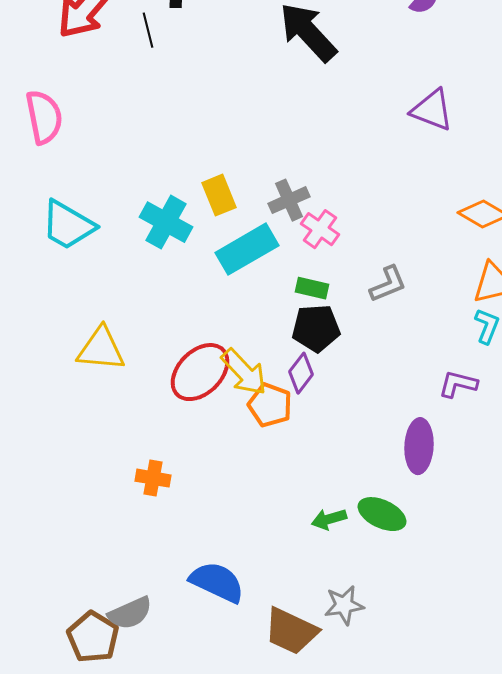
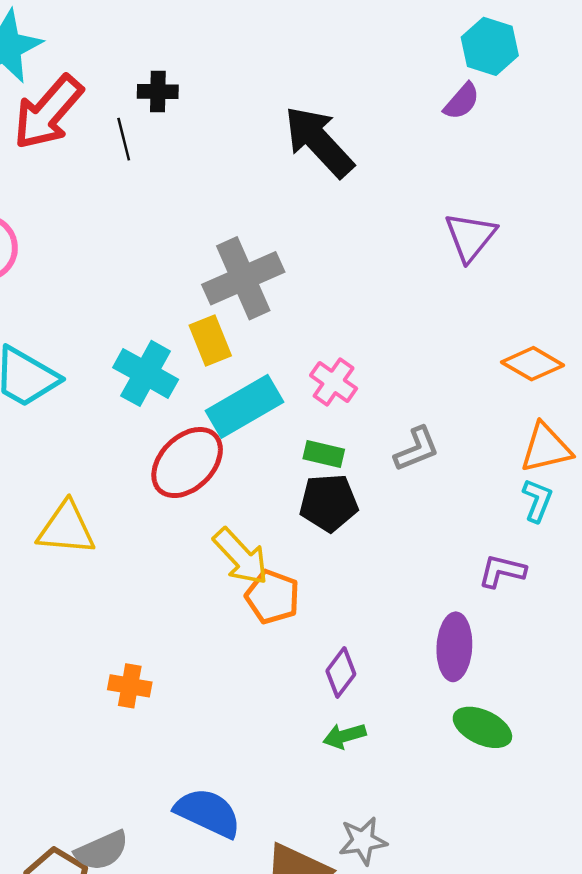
purple triangle: (432, 110) -> (470, 237), turned 48
gray cross: (289, 200) -> (243, 278), moved, size x1.6
red ellipse: (200, 372) -> (187, 463), moved
purple diamond: (301, 373) -> (341, 672), moved
green ellipse: (382, 514) -> (482, 727), moved

